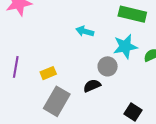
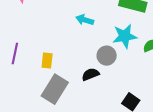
yellow rectangle: (48, 73) -> (47, 61), turned -63

